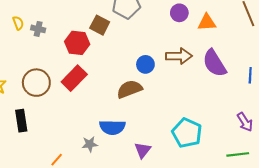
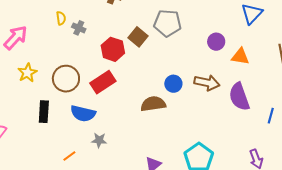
blue semicircle: (112, 127) -> (83, 114), moved
gray star: (90, 144) -> (99, 140), moved

